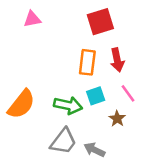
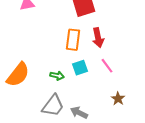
green arrow: (68, 105) -> (57, 76), size x0.6
brown star: (117, 119) -> (118, 99), moved

